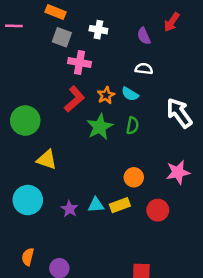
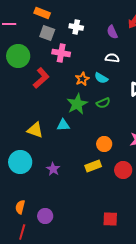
red L-shape: (74, 99) -> (41, 78), moved
green circle: (25, 121) -> (18, 56), moved
green semicircle: (133, 126) -> (103, 103), turned 56
cyan triangle: (96, 205) -> (63, 125), moved

